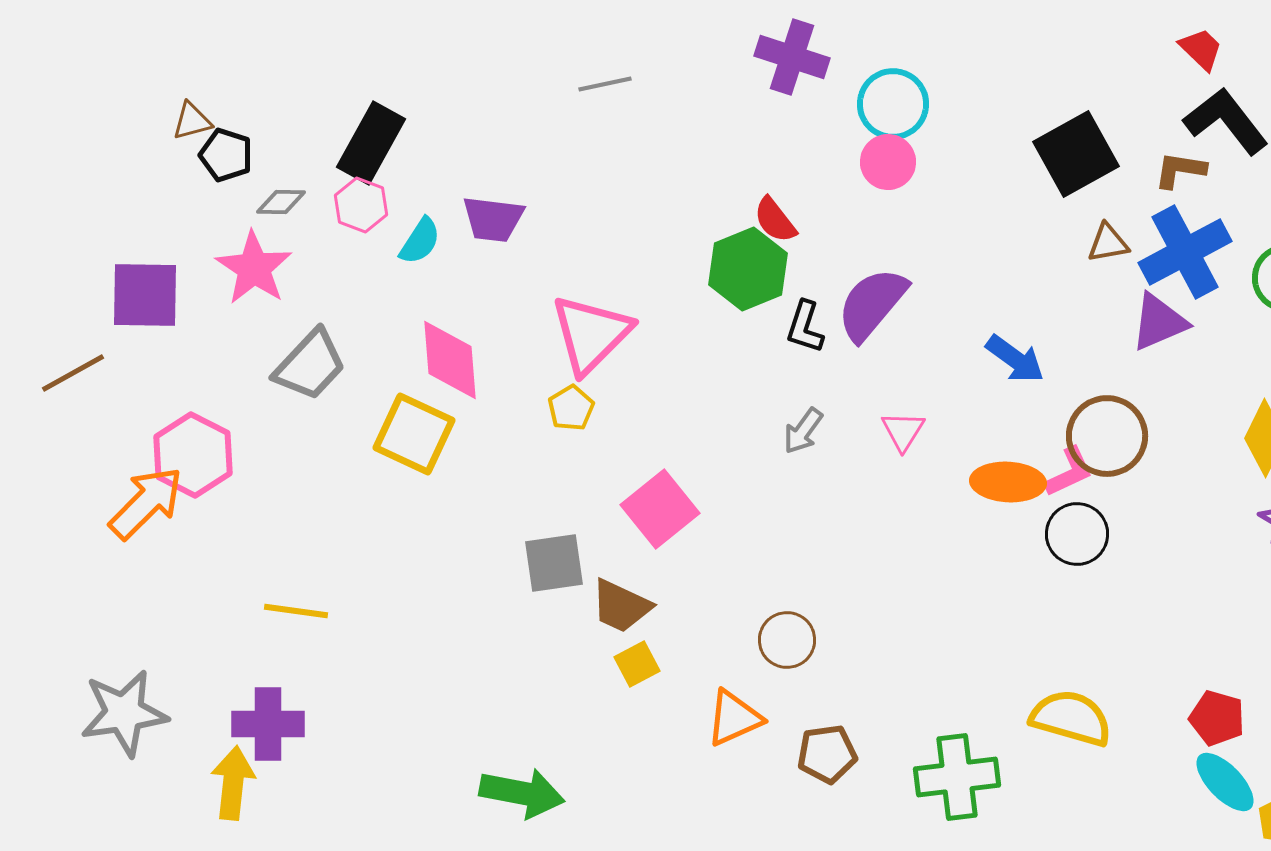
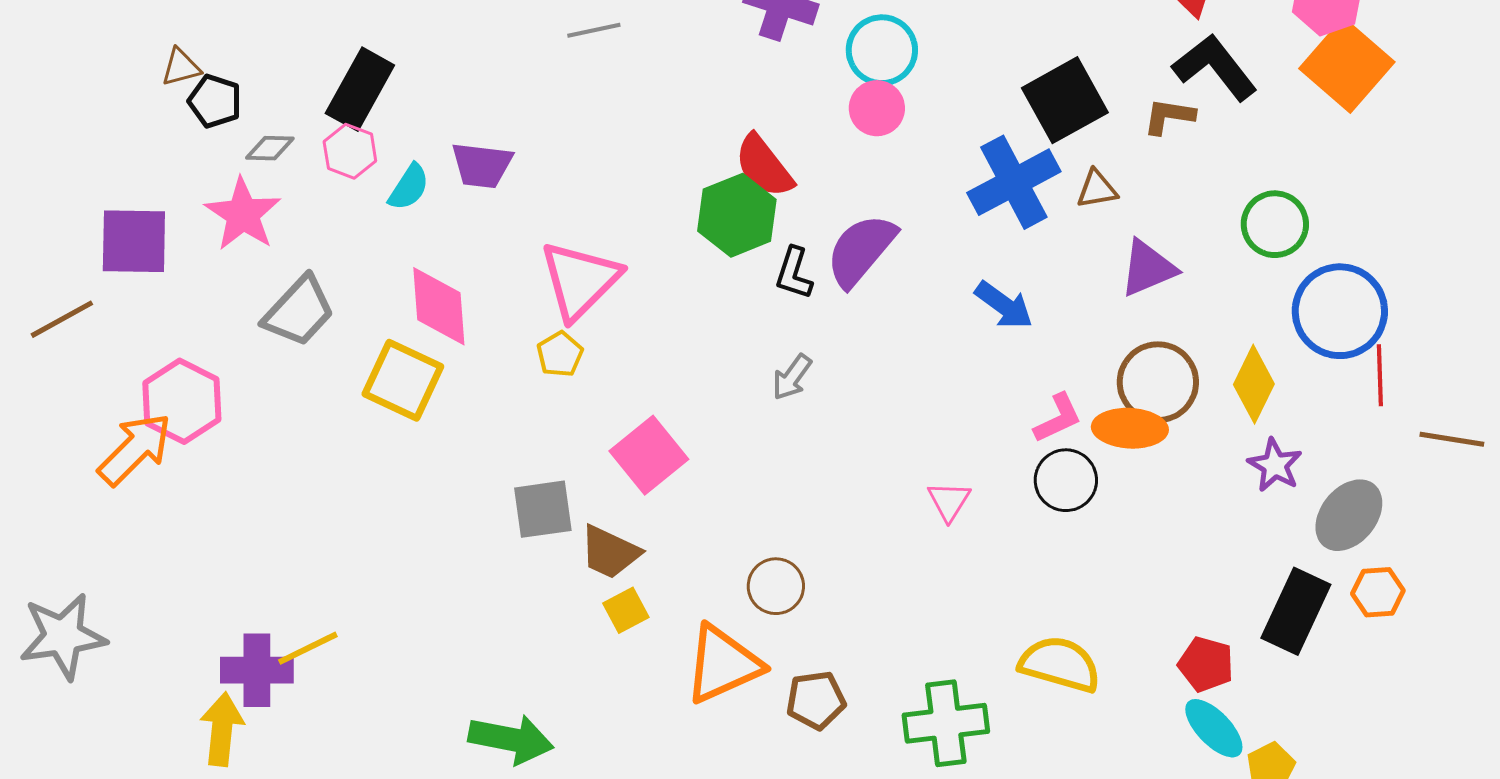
red semicircle: (775, 220) -> (764, 166), size x1.4
blue cross: (1185, 252) -> (1014, 182), moved
pink triangle: (903, 431) -> (949, 501), moved
brown circle: (1107, 436) -> (1158, 382), moved
orange ellipse: (1008, 482) -> (1130, 428), moved
yellow line: (296, 611) -> (308, 648), moved, turned -34
gray star: (124, 713) -> (63, 636), moved
orange triangle: (734, 718) -> (723, 664), size x1.4

